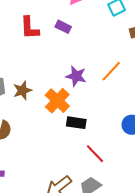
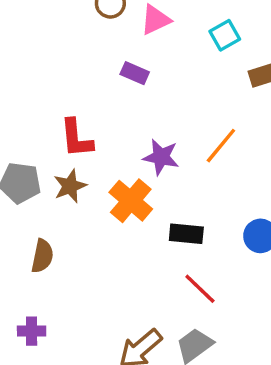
red L-shape: (30, 28) -> (76, 138), moved
black rectangle: (76, 123) -> (186, 234), moved

